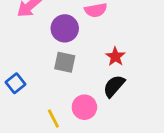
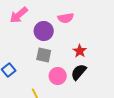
pink circle: (84, 107) -> (58, 76), moved

